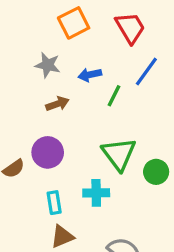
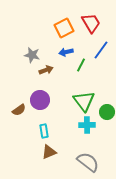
orange square: (74, 23) -> (64, 28), moved
gray star: (48, 65) -> (32, 55), moved
cyan cross: (96, 193) -> (87, 125), moved

